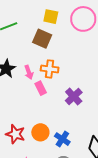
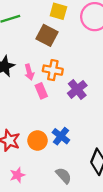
purple cross: (74, 96) -> (77, 89), moved
blue cross: (62, 139) -> (61, 136), moved

